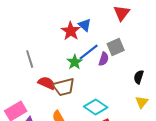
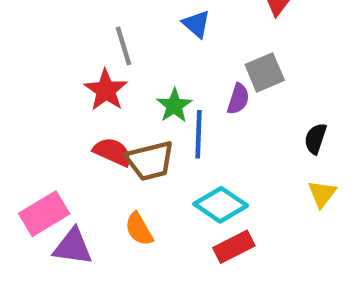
red star: (71, 31) -> (106, 90), moved
blue line: (89, 52) -> (199, 134), moved, turned -50
gray line: (30, 59) -> (124, 46), moved

